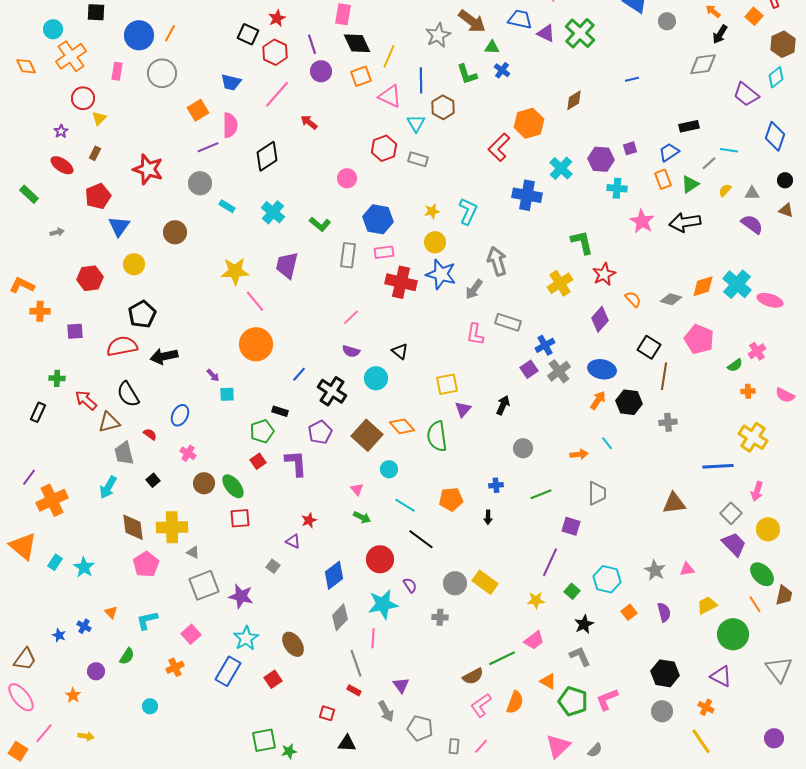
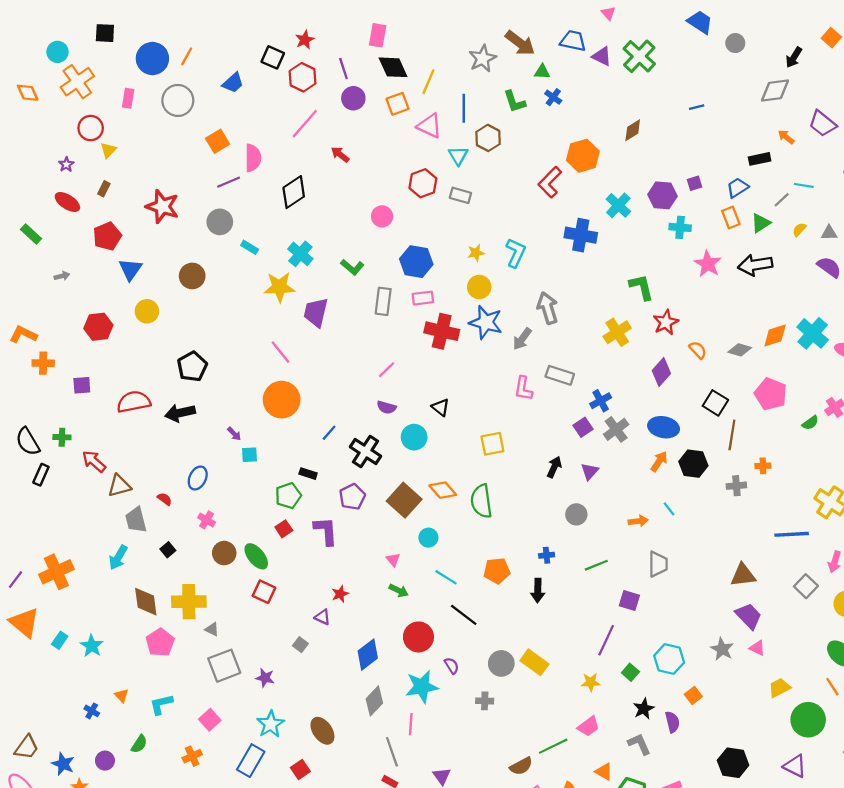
orange arrow: (713, 11) -> (786, 137), moved
blue trapezoid: (231, 82) -> (233, 83), moved, turned -55
yellow star: (235, 271) -> (279, 287), moved
black pentagon: (142, 314) -> (192, 366), moved
orange cross: (748, 391) -> (763, 466), moved
black semicircle: (128, 394) -> (28, 442), moved
purple triangle: (463, 409) -> (590, 471), moved
purple line: (29, 477) -> (16, 580), moved
black arrow: (488, 517) -> (538, 591), size x1.5
red square: (240, 518) -> (264, 592), turned 30
purple trapezoid: (734, 544) -> (749, 616), moved
pink triangle: (687, 569) -> (757, 648), turned 35
purple star: (241, 596) -> (265, 678), size x0.7
purple semicircle: (664, 612) -> (672, 722), moved
blue star: (59, 635) -> (63, 764), moved, size x1.5

